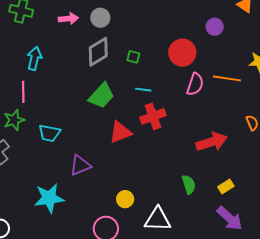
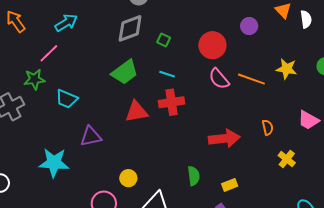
cyan arrow: (34, 58) -> (66, 23), turned 35
pink semicircle: (195, 84) -> (219, 79), turned 110
pink line: (23, 92) -> (49, 53), turned 35

